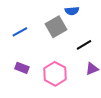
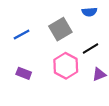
blue semicircle: (72, 11) -> (89, 12), moved
pink hexagon: (55, 74) -> (66, 66), moved

